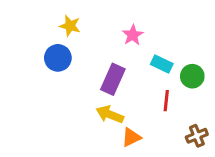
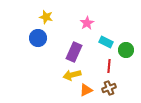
yellow arrow: (110, 114) -> (72, 75), turned -36
brown cross: (197, 136) -> (109, 88), moved

